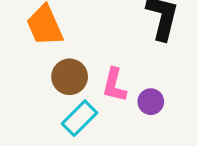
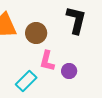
brown circle: (70, 77) -> (36, 33), moved

